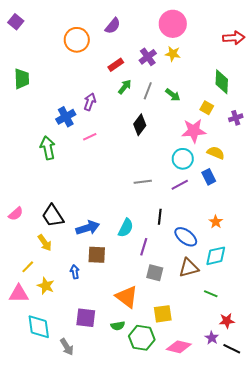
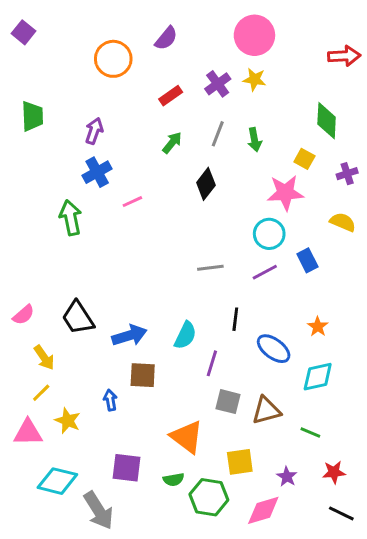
green arrow: (125, 87) -> (172, 143), moved
green arrow: (173, 95) -> (254, 140), turned 42
purple arrow: (90, 102) -> (94, 131), moved
yellow semicircle: (216, 153) -> (343, 222), moved
yellow arrow: (45, 243) -> (44, 357), moved
brown triangle: (189, 268) -> (266, 410), moved
cyan diamond: (39, 327) -> (57, 481), turned -68
purple star: (212, 338) -> (287, 477), moved
gray arrow: (67, 347) -> (99, 510), size x1.5
pink diamond: (179, 347) -> (263, 510), turned -30

